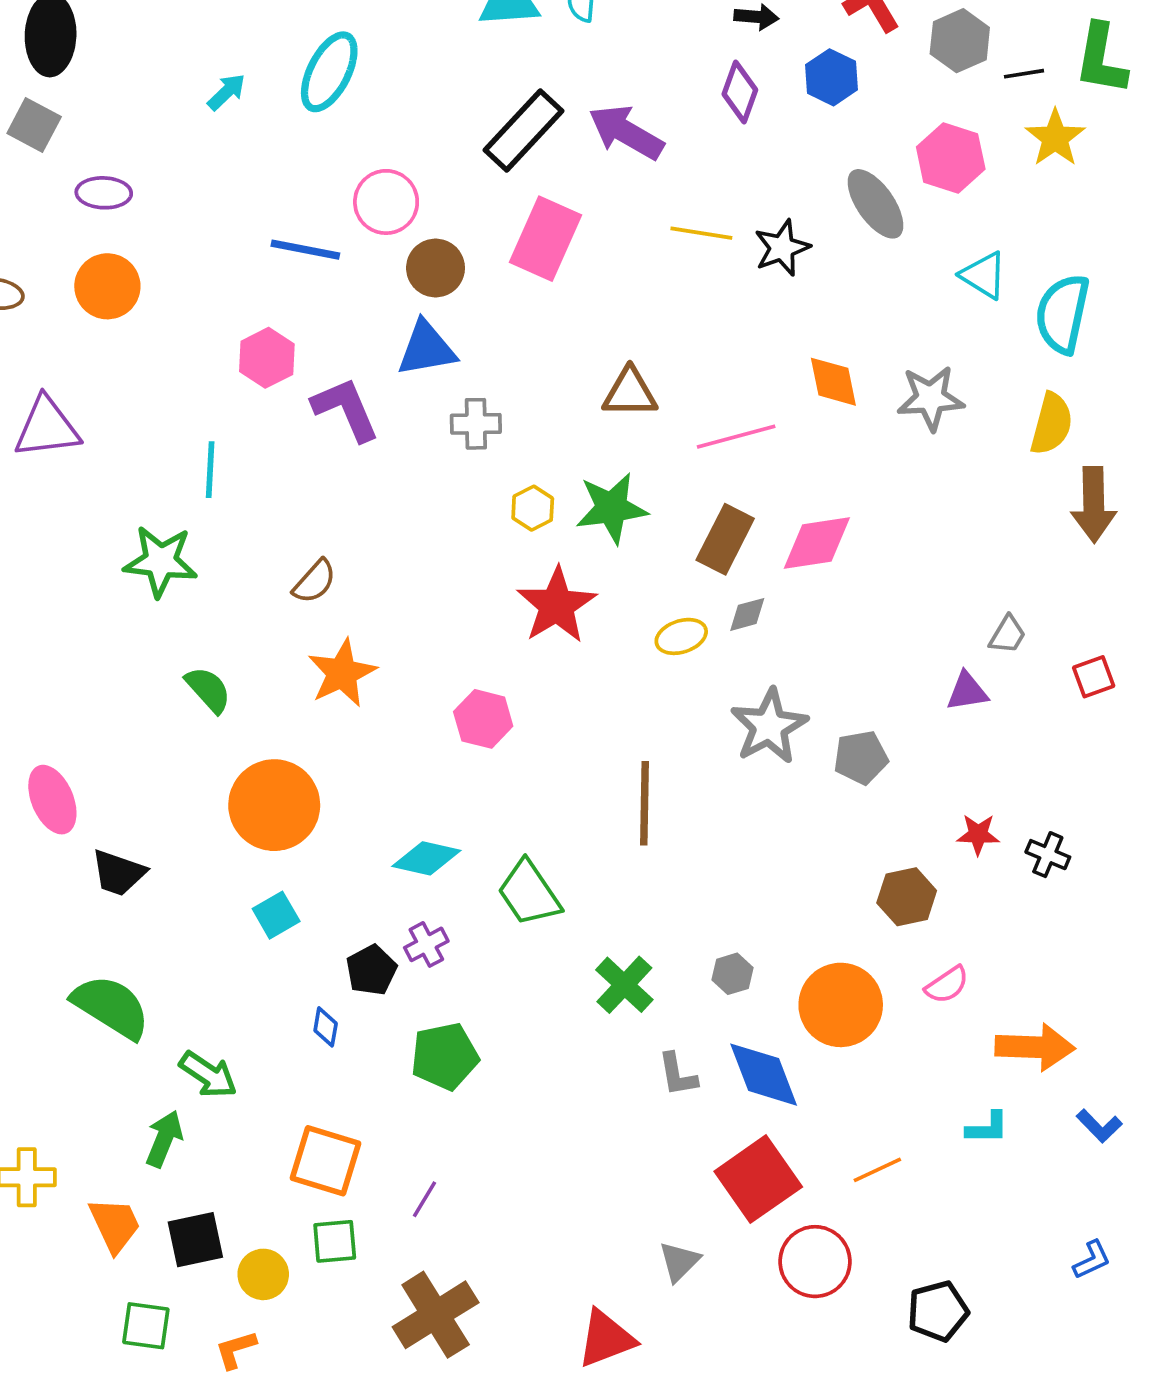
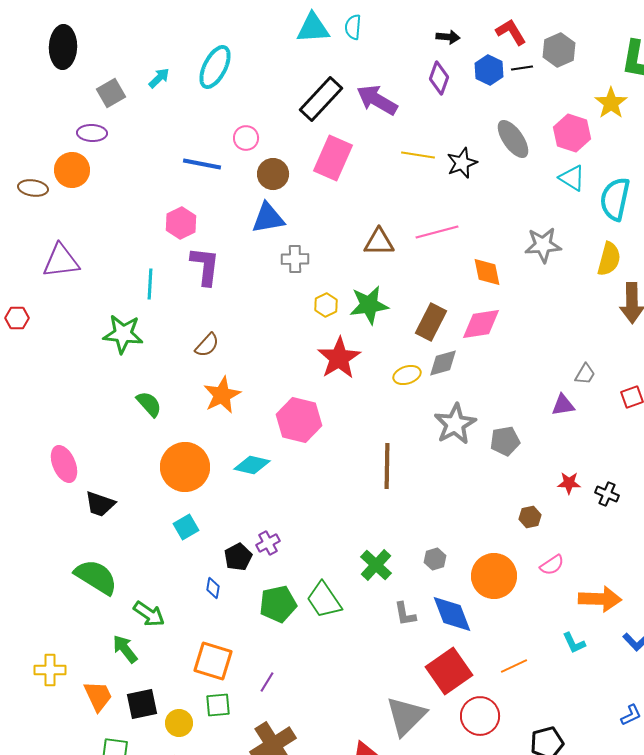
black line: (1024, 74) -> (522, 68), moved
gray square: (34, 125) -> (111, 93), moved, turned 32
pink hexagon: (951, 158) -> (572, 133), moved
pink circle: (386, 202) -> (246, 138), size x0.7
orange circle: (107, 286) -> (72, 170), moved
orange diamond: (833, 382) -> (487, 272), moved
purple L-shape: (346, 409) -> (205, 266), moved, turned 30
pink line: (736, 437) -> (437, 232), moved
gray diamond: (747, 614) -> (443, 363), size x1.4
pink hexagon: (483, 719) -> (299, 420), size x1.4
cyan diamond: (426, 858) -> (252, 465), moved
green trapezoid: (529, 893) -> (324, 600), moved
brown hexagon: (907, 897) -> (530, 517), size x0.7
cyan L-shape: (987, 1128) -> (574, 643), turned 65
green arrow: (164, 1139) -> (125, 649), turned -60
gray triangle: (679, 1262) -> (406, 716), size x1.8

